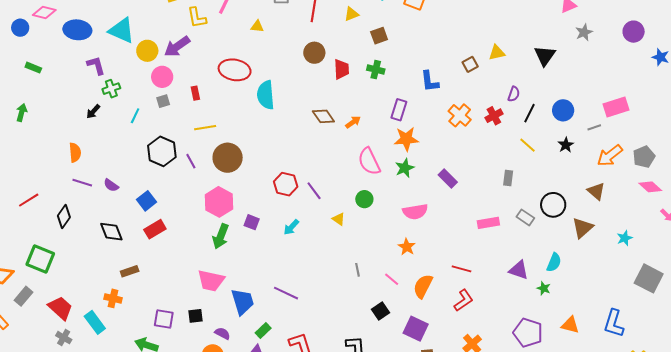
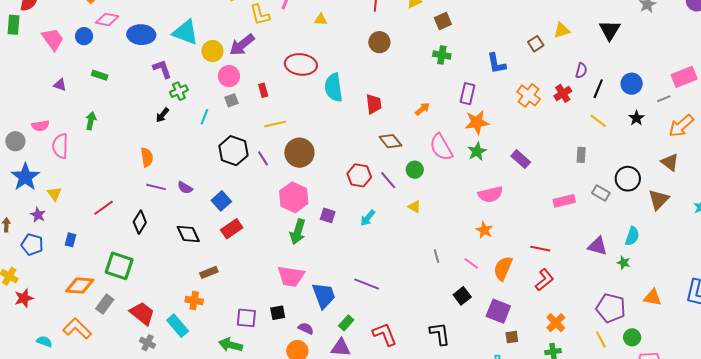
red trapezoid: (342, 69) -> (374, 104), moved
brown diamond: (323, 116) -> (390, 141), moved
green circle: (364, 199) -> (415, 170), moved

